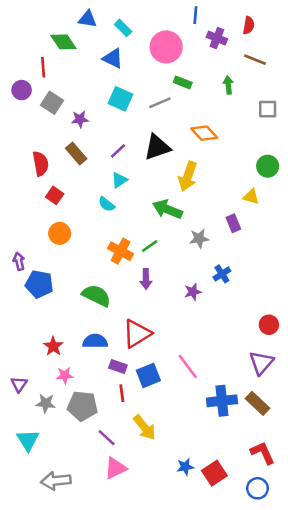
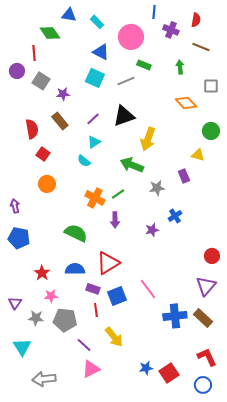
blue triangle: (113, 58) -> (101, 52), moved
orange diamond: (204, 133) -> (186, 103), moved
blue pentagon: (39, 284) -> (19, 238), moved

